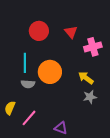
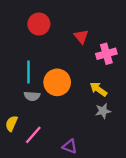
red circle: (39, 31) -> (39, 24), moved

